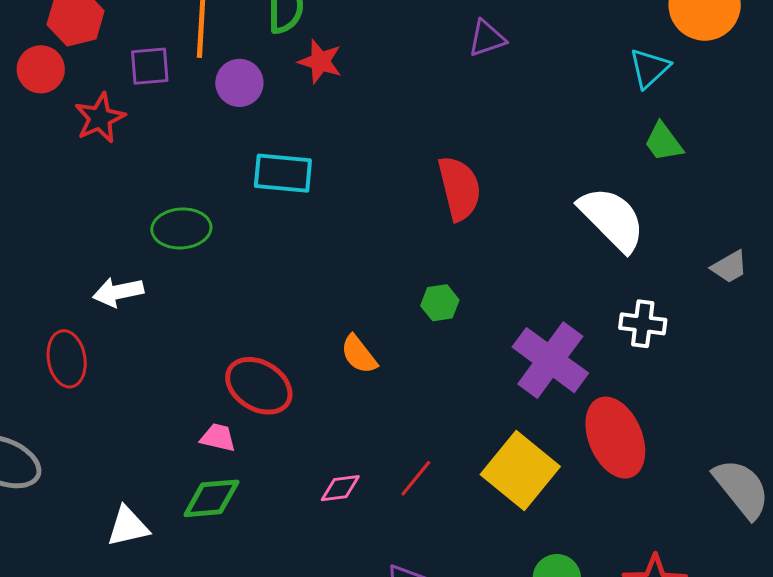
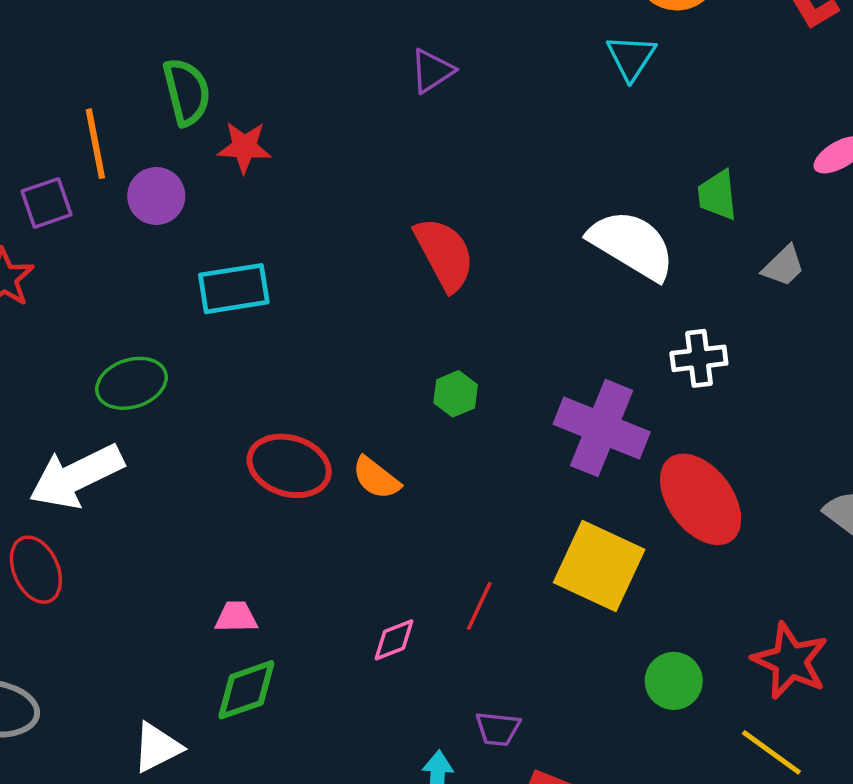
green trapezoid: (664, 142) -> (717, 195), moved, turned 45
white arrow: (118, 292) -> (76, 476), size x1.6
red ellipse: (259, 386) -> (289, 466), moved

